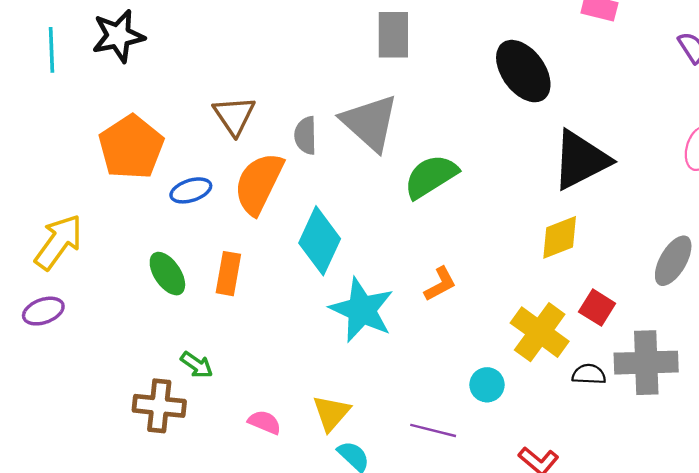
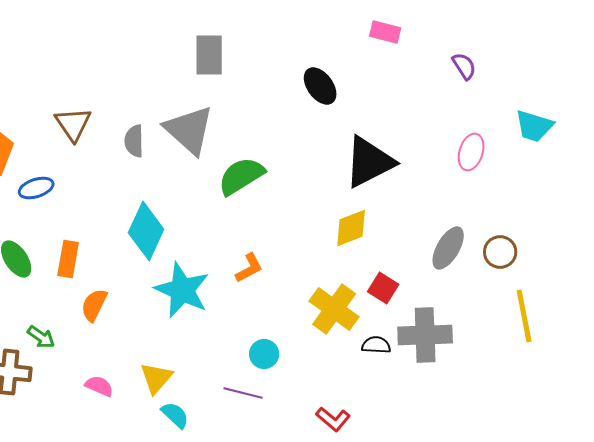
black ellipse: (523, 71) -> (320, 86), size x0.7
orange semicircle: (259, 183) -> (94, 305), moved, size x0.6
cyan circle: (487, 385) -> (264, 354), moved

